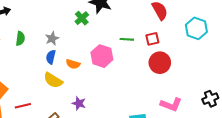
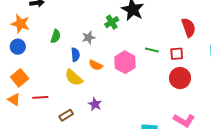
gray star: (52, 38) -> (89, 38), moved
green semicircle: (20, 39) -> (56, 36), moved
blue semicircle: (51, 57) -> (75, 55), turned 152

